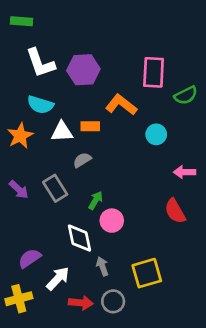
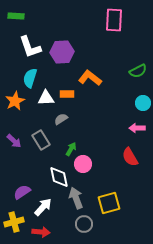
pink rectangle: (154, 72) -> (114, 20), moved
cyan semicircle: (40, 105) -> (30, 78), turned 90
cyan circle: (156, 134) -> (143, 103), moved
gray arrow: (102, 266) -> (76, 198), size x1.5
red arrow: (81, 303) -> (41, 232), moved

